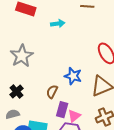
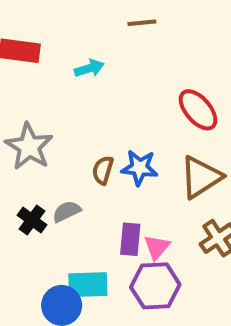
brown semicircle: (52, 92) -> (103, 170), moved
gray semicircle: (13, 114) -> (67, 211), moved

